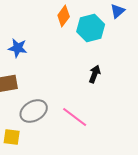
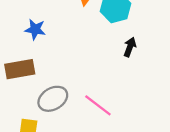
black arrow: (95, 74) -> (130, 47), moved

